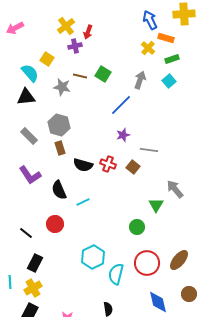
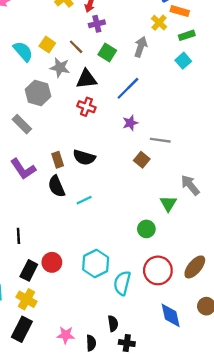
purple cross: (75, 46) -> (97, 24), moved
yellow square: (47, 59) -> (47, 45), moved
brown line: (80, 76) -> (76, 47), moved, turned 32
gray arrow: (140, 80) -> (141, 47), moved
black triangle: (26, 97) -> (86, 79), moved
gray hexagon: (59, 125) -> (38, 93), moved
brown rectangle: (60, 148) -> (58, 160), moved
red cross: (108, 164) -> (86, 107), moved
red circle: (55, 224) -> (52, 262), moved
black line: (26, 233) -> (18, 236), turned 48
yellow cross: (33, 288) -> (27, 299), turned -30

